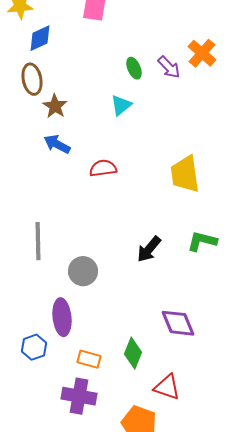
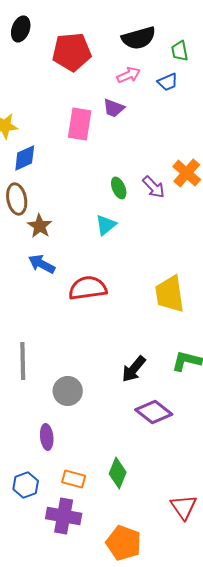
red semicircle: (103, 168) -> (88, 288), size x1.4
purple ellipse: (62, 317) -> (47, 437), size x0.7
purple diamond: (178, 323) -> (154, 412), moved, turned -30
blue hexagon: (34, 347) -> (26, 485), moved
red triangle: (167, 387) -> (184, 507), moved, turned 36

